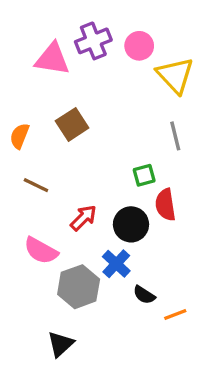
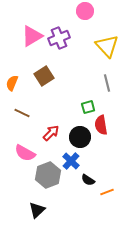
purple cross: (93, 41) -> (59, 38), moved
pink circle: (139, 46) -> (85, 11), moved
pink triangle: (52, 59) -> (32, 36), turned -40

